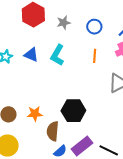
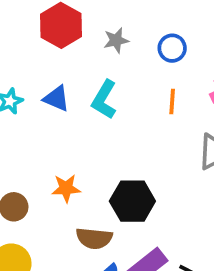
orange star: (35, 114) -> (66, 188), moved
brown semicircle: (53, 131) -> (94, 238), turned -90

